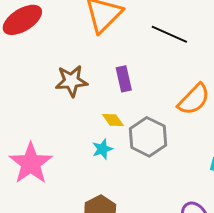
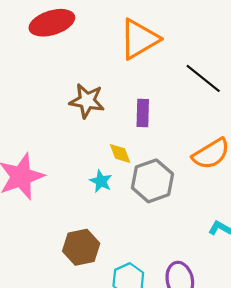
cyan star: (102, 149) -> (101, 181), turned 30

